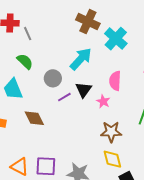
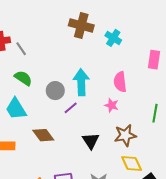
cyan cross: (116, 39) -> (113, 38), size x0.7
cyan arrow: (81, 59) -> (81, 82), moved, turned -35
black triangle: (84, 90) -> (91, 141), moved

